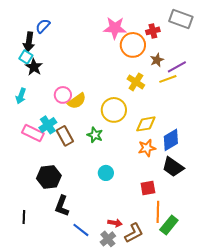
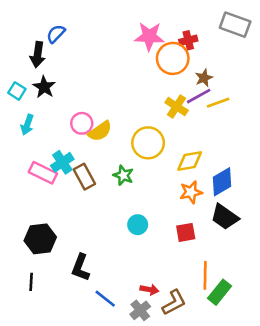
red cross: (153, 31) -> (188, 40), moved
cyan square: (26, 57) -> (17, 91), moved
purple line: (177, 67) -> (199, 96), moved
black hexagon: (49, 177) -> (40, 239), moved
red square: (148, 188) -> (186, 232), moved

